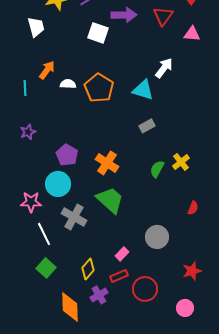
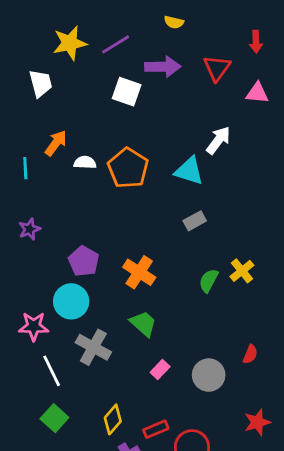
green trapezoid: (110, 200) -> (143, 324), size x0.7
red semicircle: (193, 208) -> (250, 354), moved
pink rectangle: (122, 254) -> (160, 369), moved

